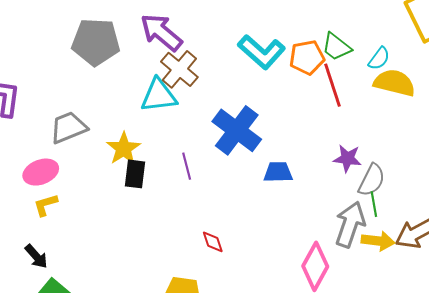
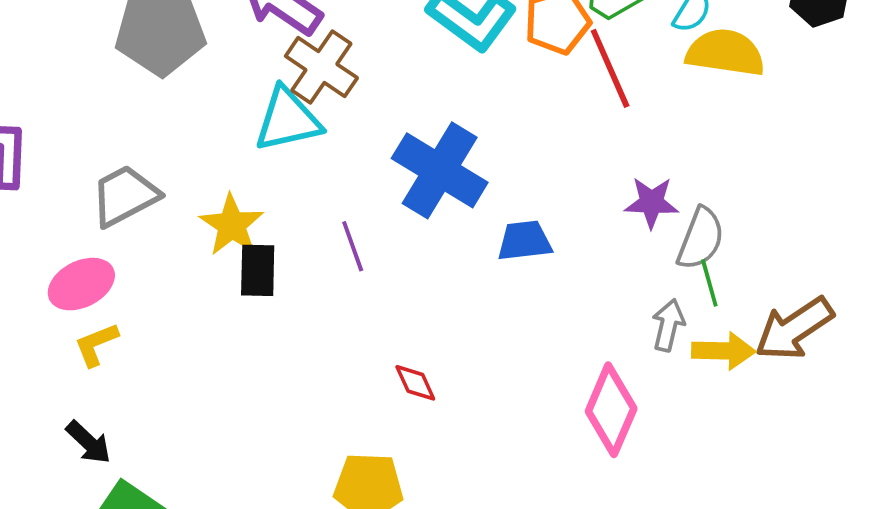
gray arrow: (350, 224) -> (668, 325), size x0.6

